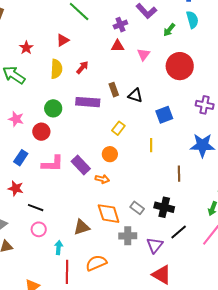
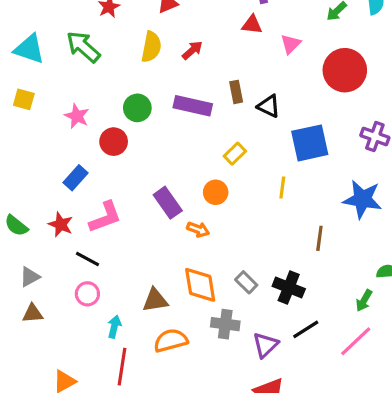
blue square: (164, 115) -> (310, 143), size x1.4
pink L-shape: (52, 164) -> (105, 217), moved, turned -30
orange semicircle: (96, 263) -> (171, 340), moved

